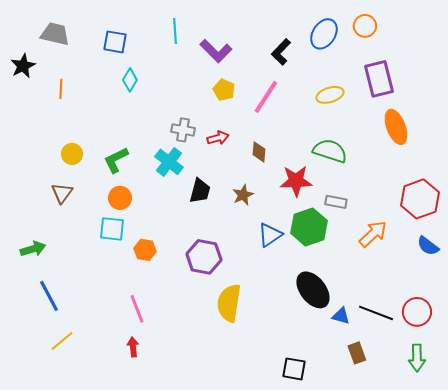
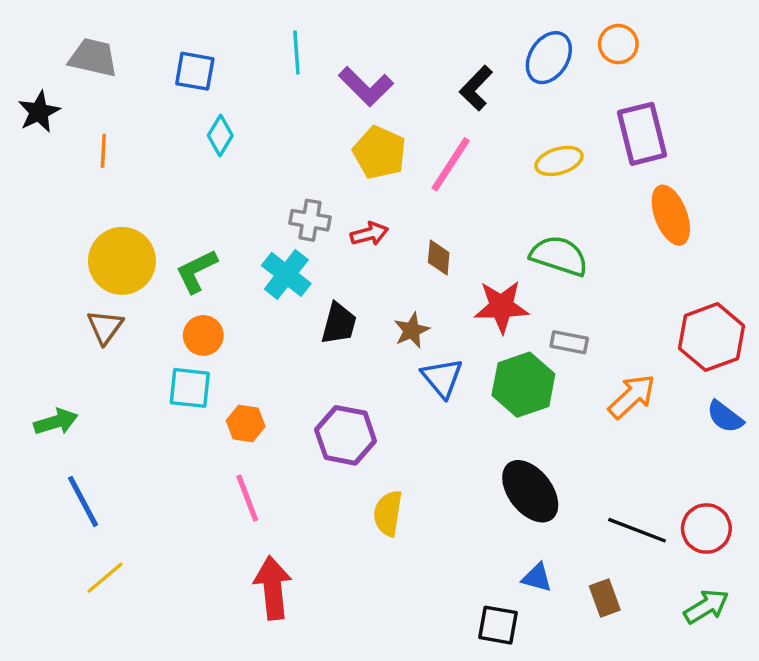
yellow pentagon: (224, 90) -> (379, 152), size x1.4
yellow circle: (72, 154) -> (122, 261), size x1.8
blue triangle: (270, 235) -> (442, 378), moved, turned -36
yellow semicircle: (229, 303) -> (388, 513), size x0.7
pink line: (137, 309) -> (247, 498), moved
blue triangle: (341, 316) -> (537, 578), moved
red arrow: (133, 347) -> (273, 588), moved, size x1.8
green arrow: (417, 358) -> (706, 606), turned -120

